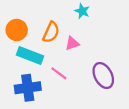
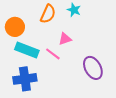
orange semicircle: (51, 32) -> (48, 14), moved
pink line: (59, 73) -> (53, 54), moved

